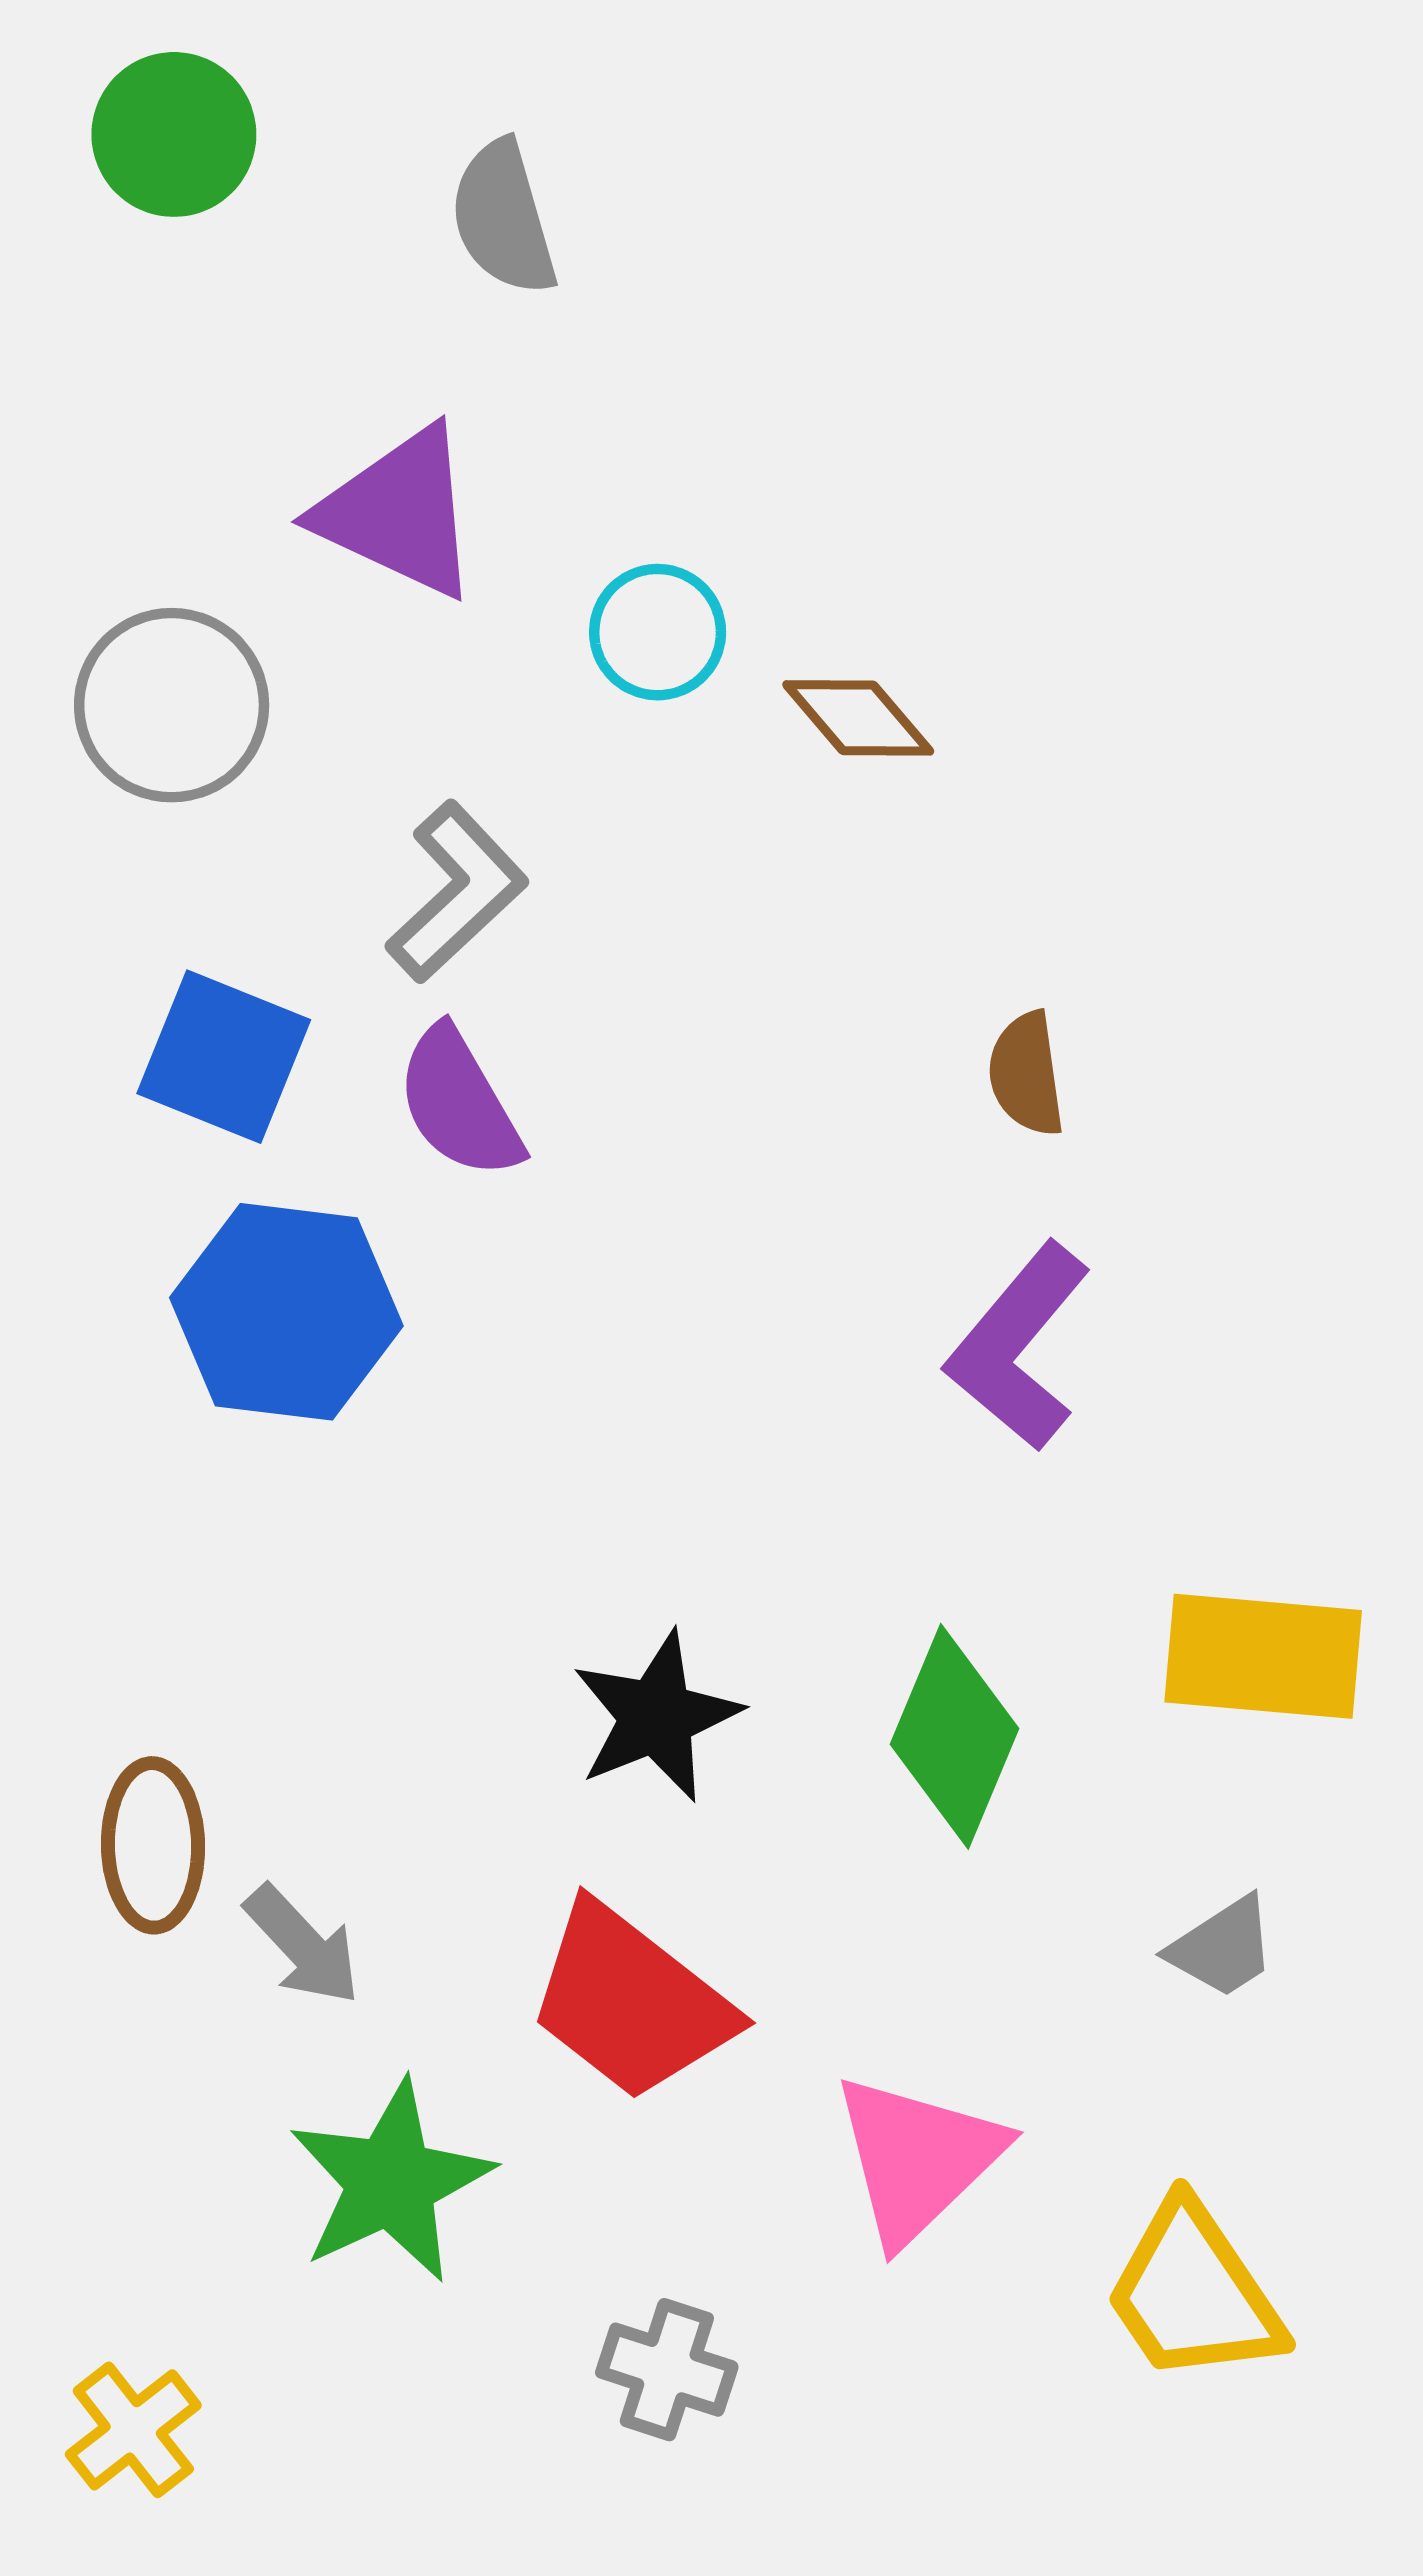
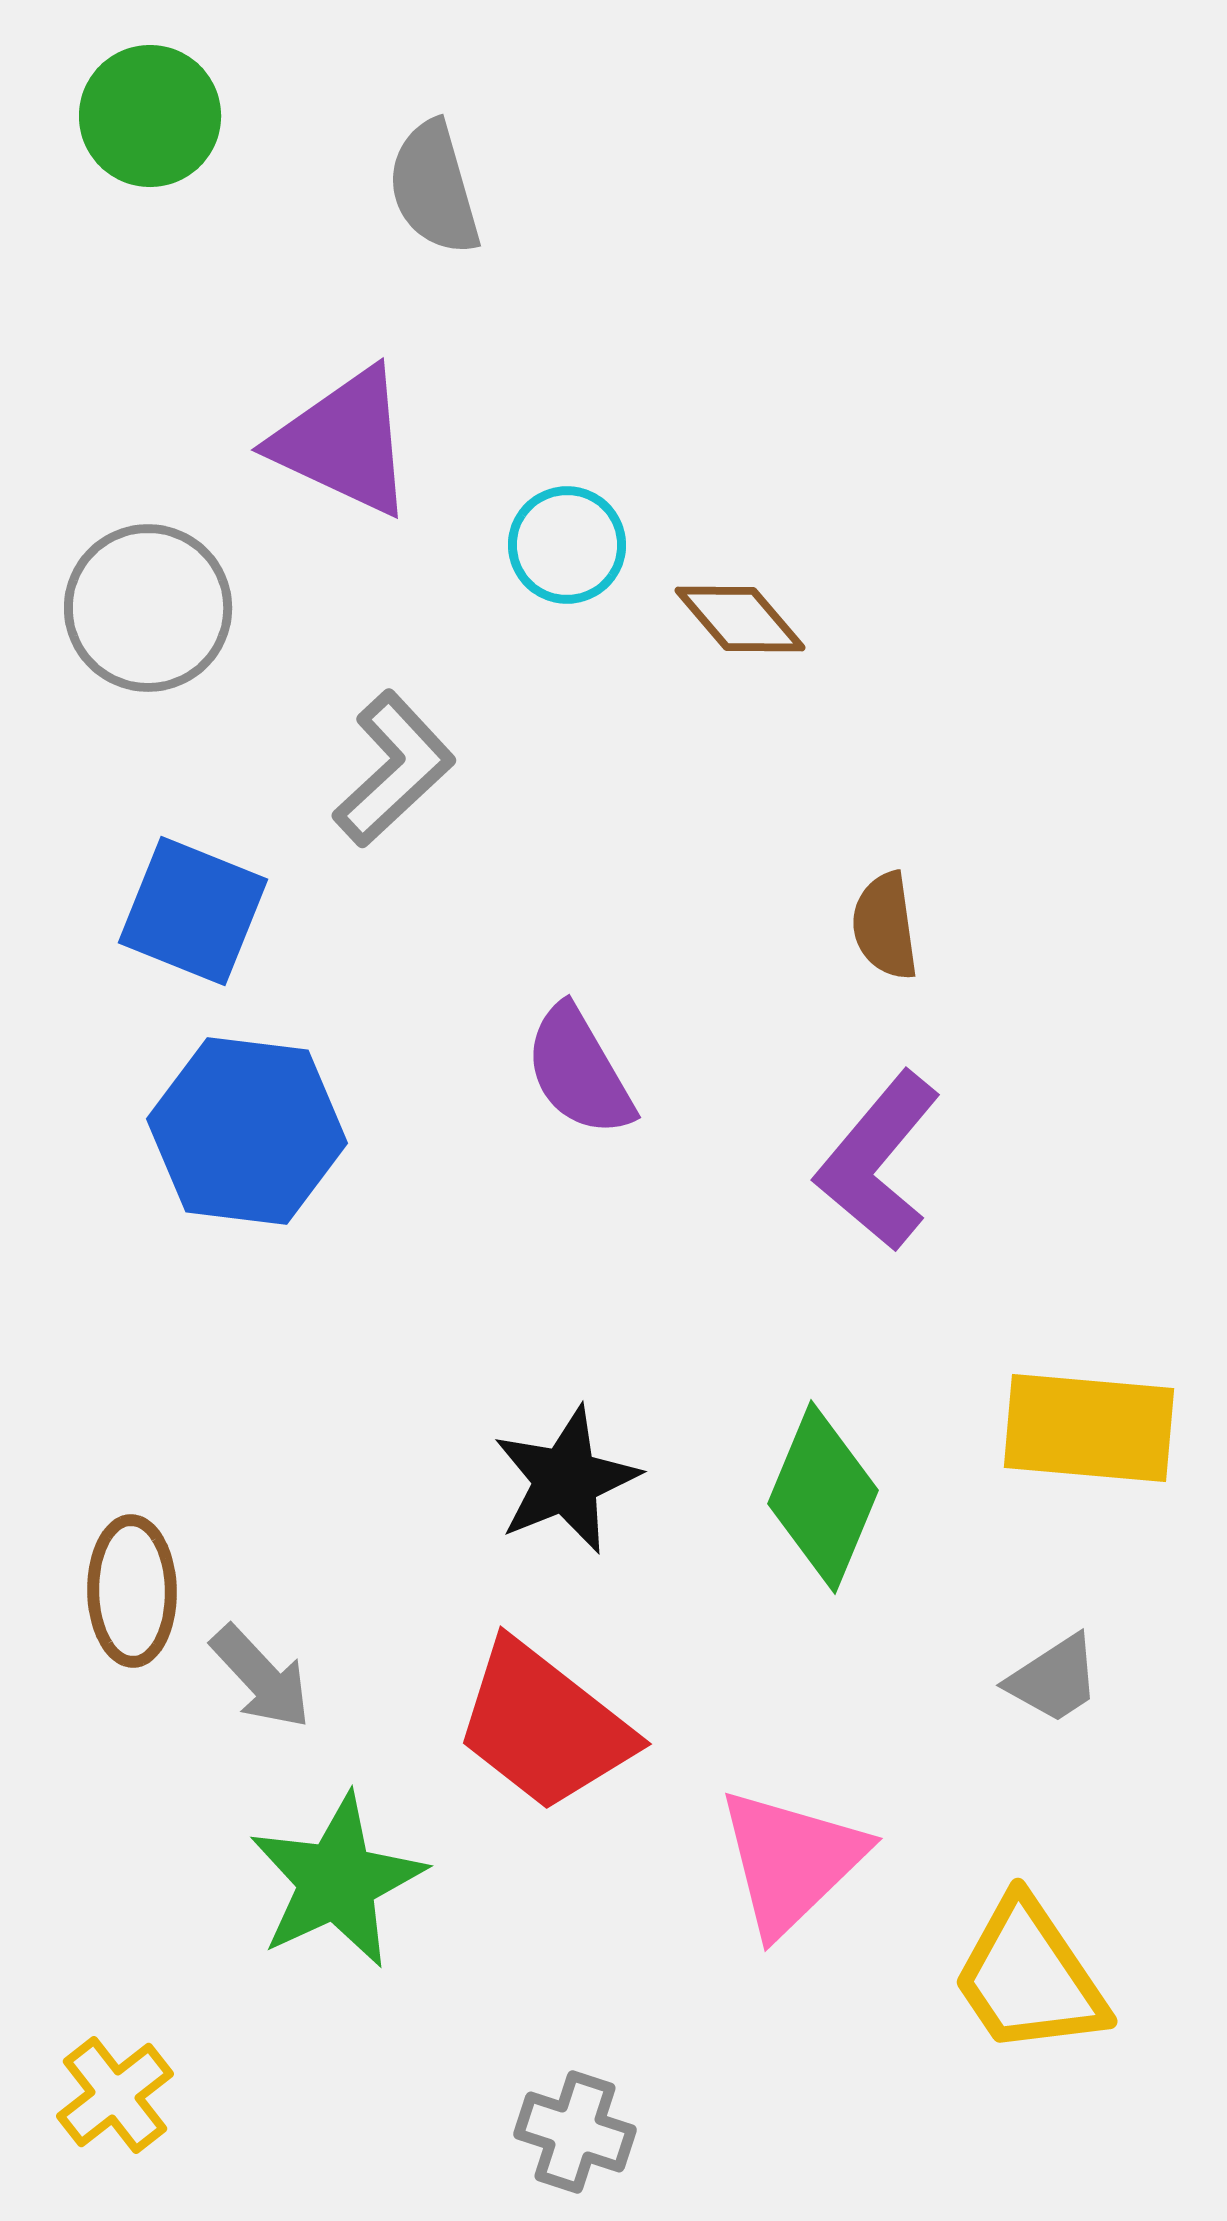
purple semicircle: (459, 1103) -> (579, 1071), moved
gray cross: (667, 2370) -> (575, 2132), moved

